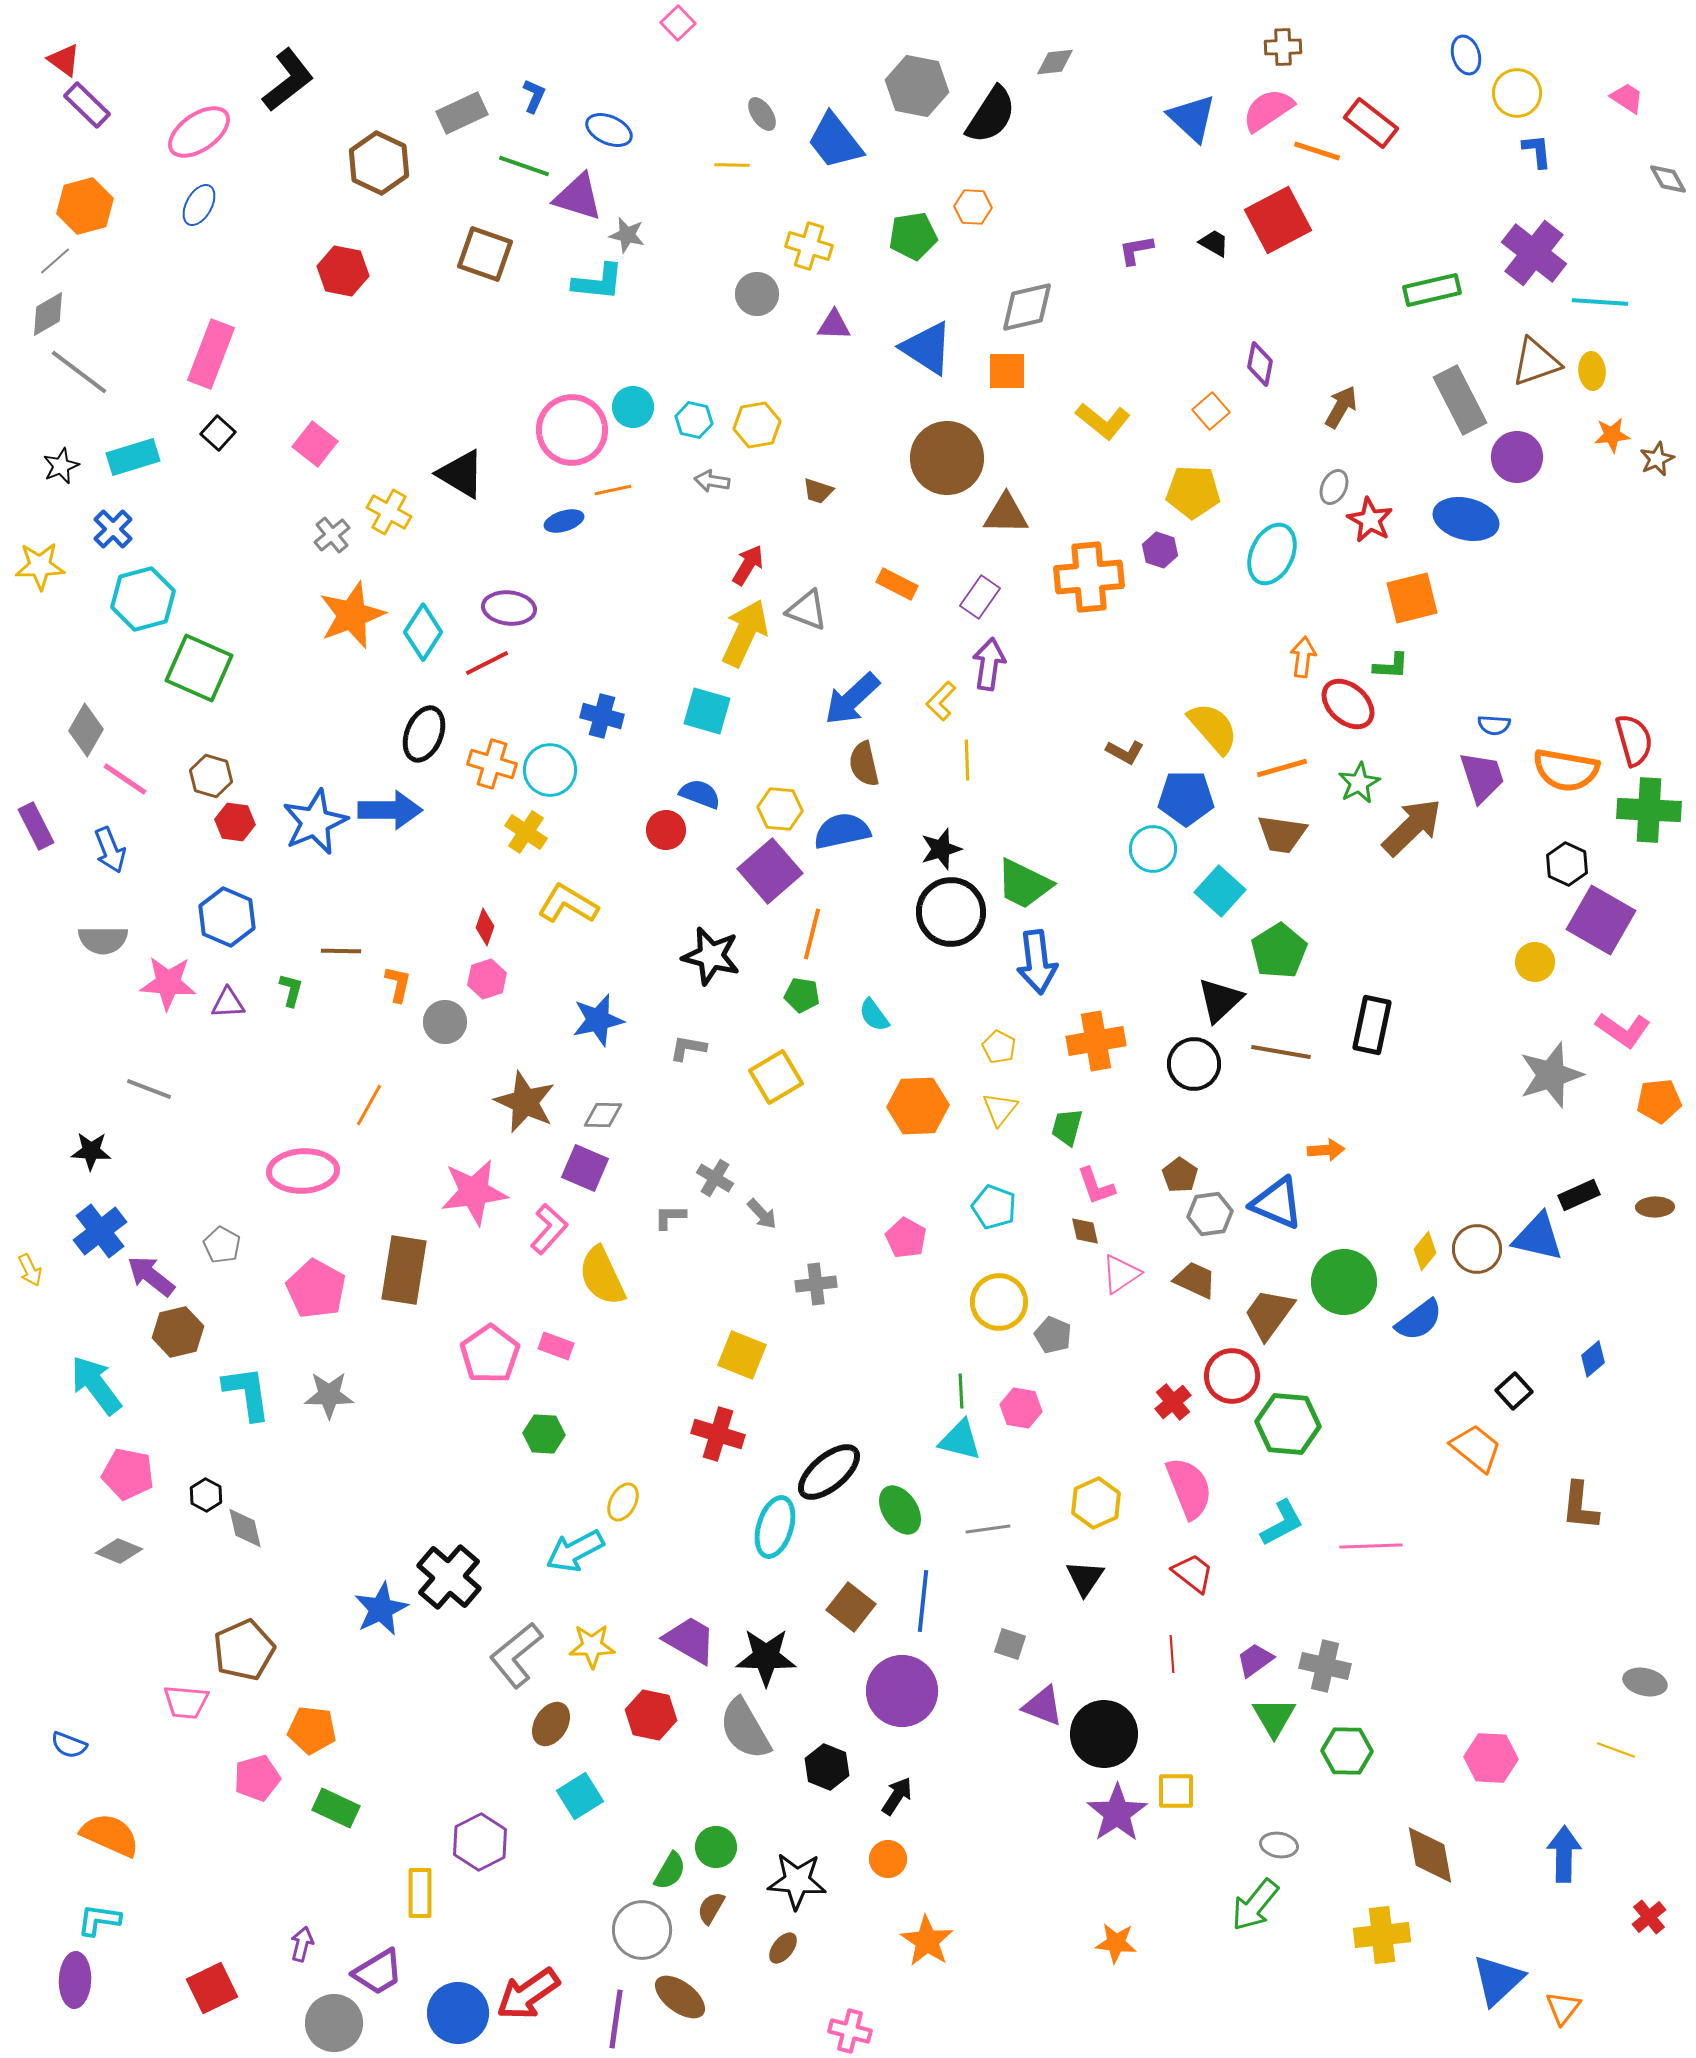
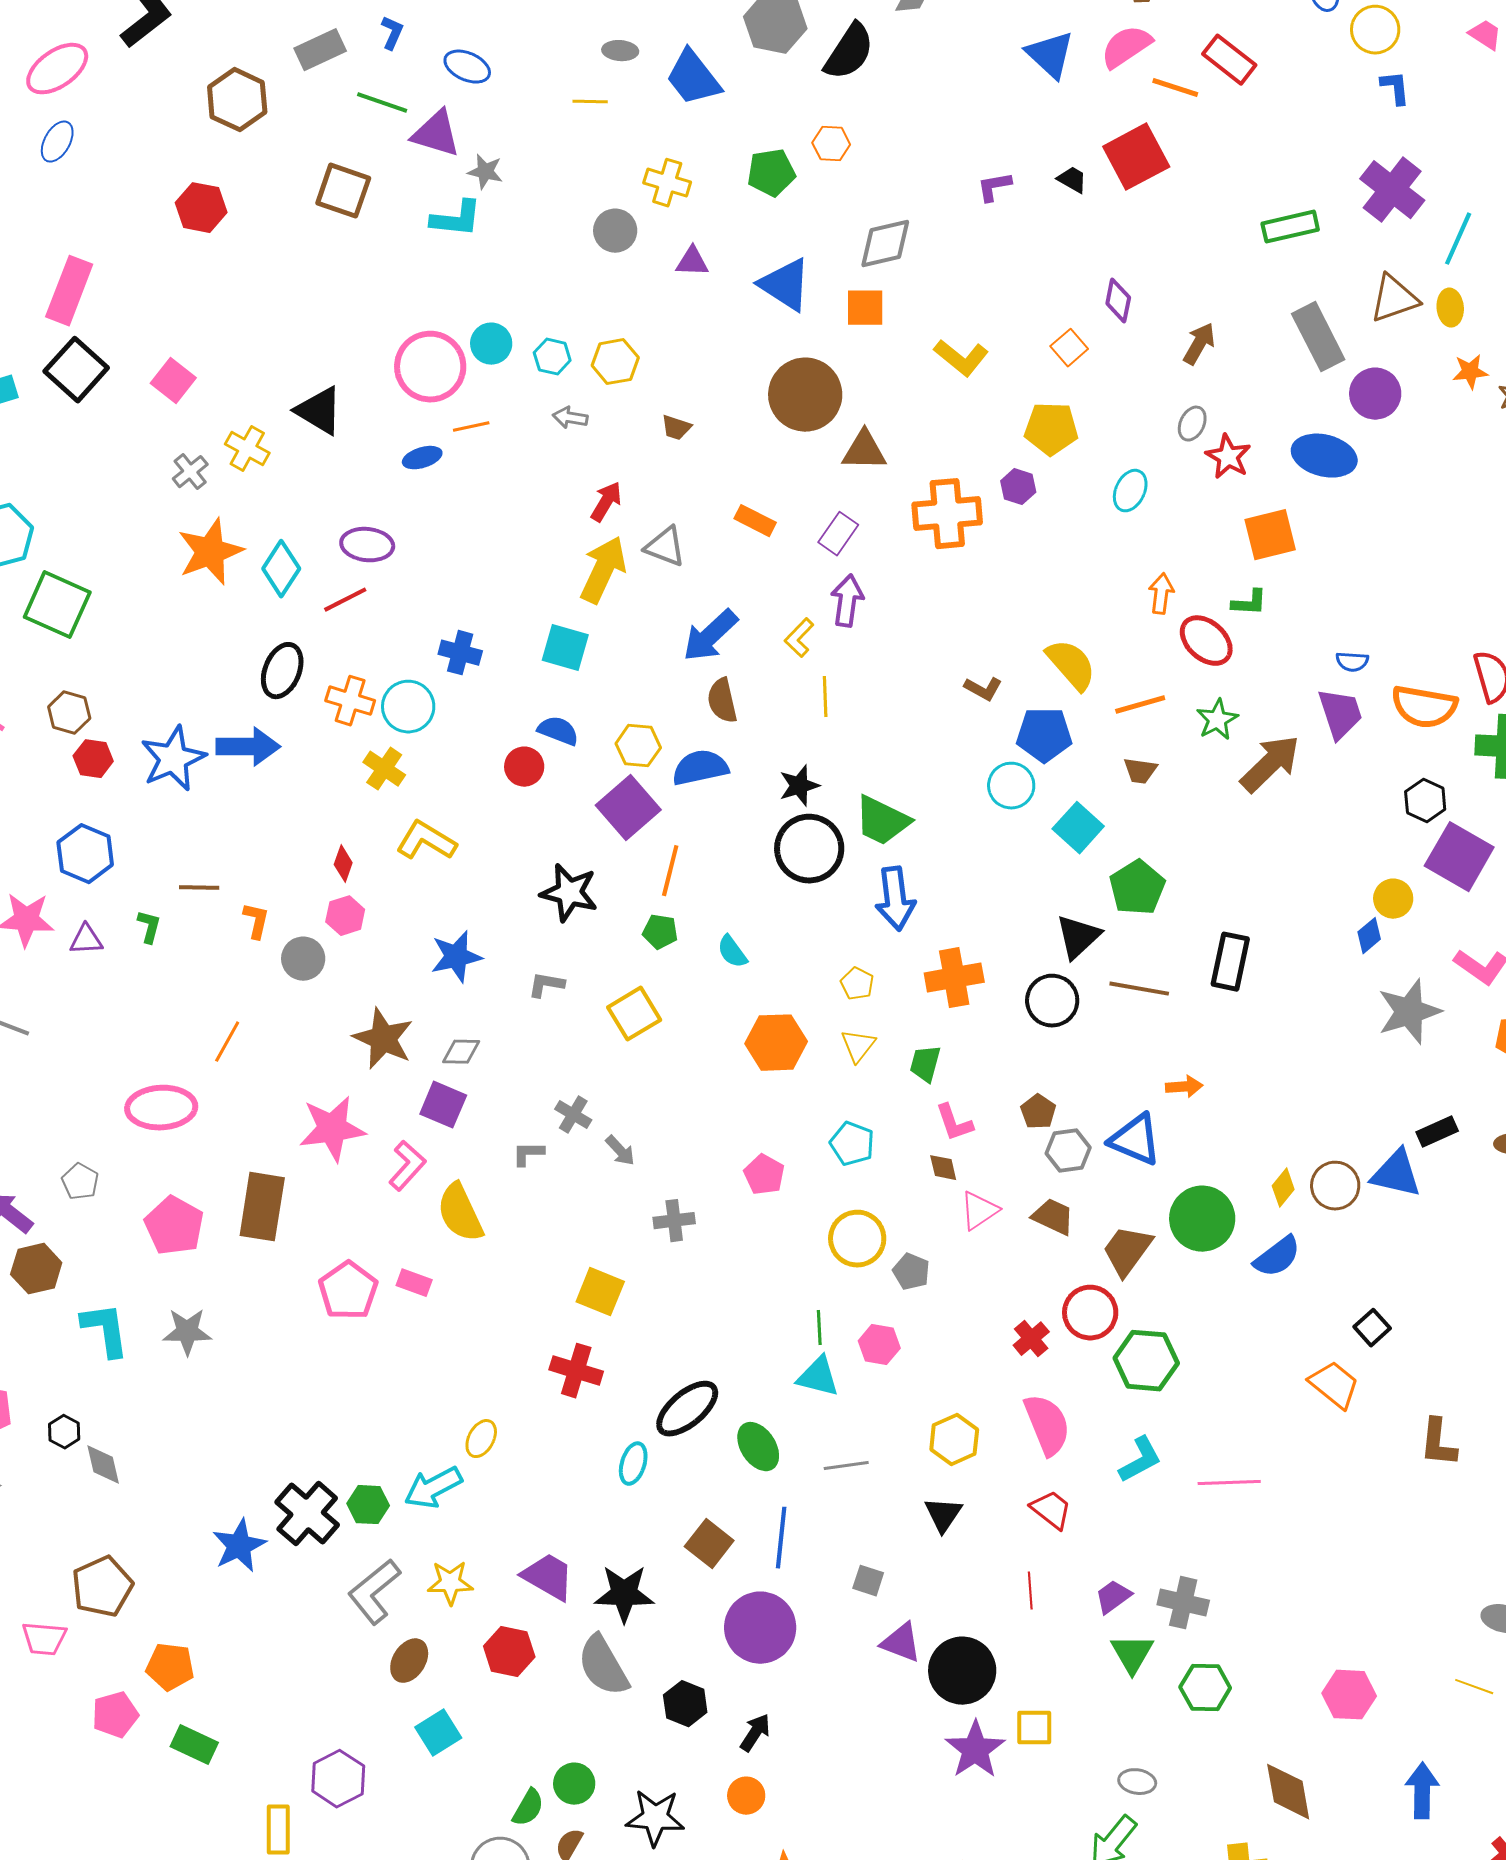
gray ellipse: (762, 114) -> (620, 51), turned -52
cyan line: (1600, 302) -> (1458, 239), turned -70
black square: (218, 433) -> (76, 370), size x1.8
cyan ellipse: (1272, 554) -> (1130, 491), size x0.7
brown trapezoid: (1282, 834) -> (1140, 771), size x0.7
blue diamond: (1593, 1359) -> (1369, 936), moved
green hexagon: (544, 1434) -> (368, 1505), moved
cyan ellipse: (775, 1527) -> (633, 1464), size x0.7

